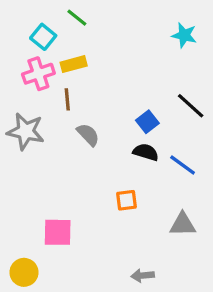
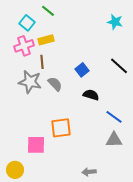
blue square: (147, 122) -> (82, 70), moved
gray star: (26, 131) -> (30, 82), moved
blue line: (183, 165) -> (114, 117), moved
orange square: (127, 200) -> (61, 128), moved, size x1.5

